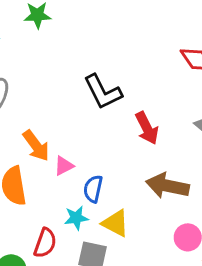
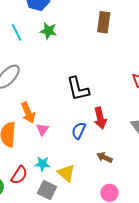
pink triangle: (64, 166) -> (42, 129), turned -40
brown arrow: (167, 186) -> (104, 157), size x0.6
blue semicircle: (93, 189) -> (79, 131), moved

